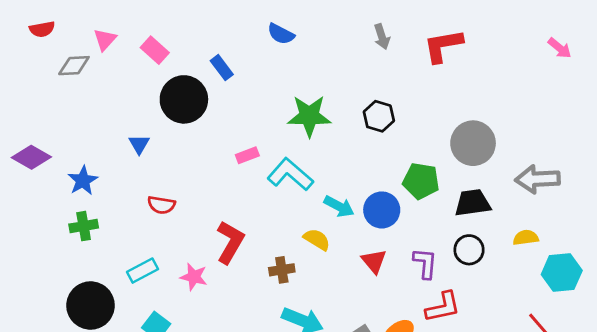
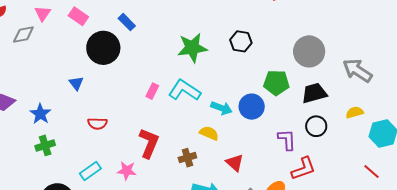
pink rectangle: (247, 155) -> (152, 91), moved, turned -35
gray arrow: (538, 179) -> (357, 71), turned 44
red triangle: (374, 261) -> (235, 163), moved

